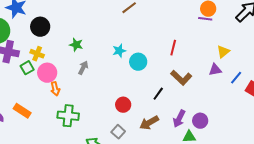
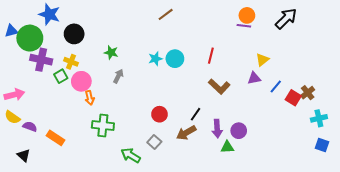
cyan circle: (138, 62) -> (175, 59), moved
black line: (158, 94) -> (195, 114), moved
orange rectangle: (22, 111) -> (56, 138), moved
purple arrow: (179, 119) -> (217, 129), turned -30

